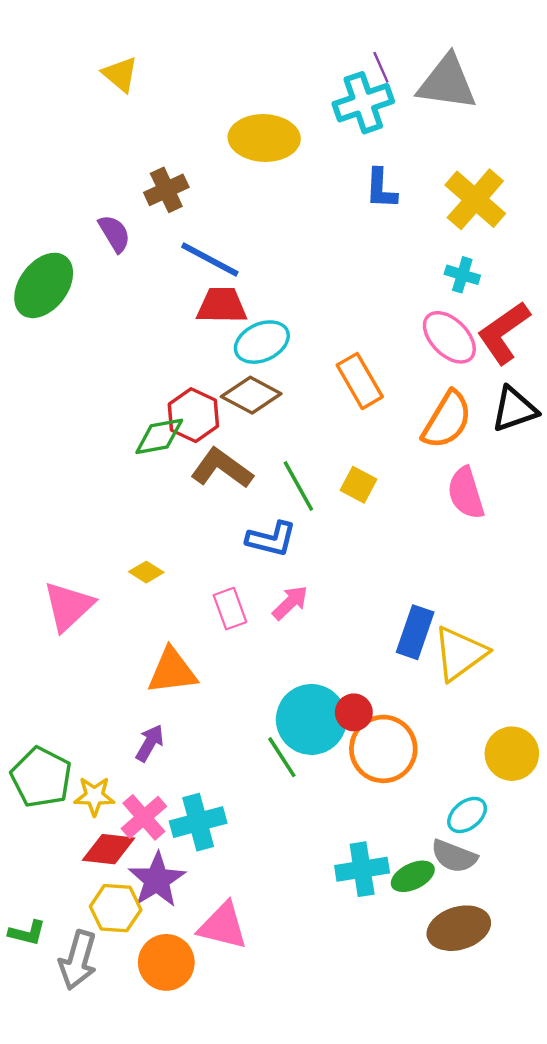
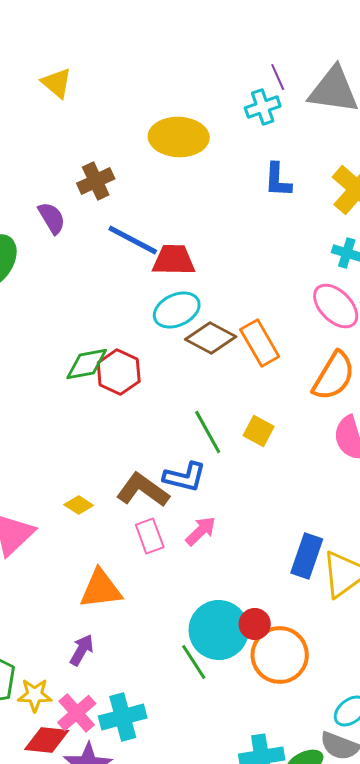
cyan cross: (363, 103) -> (263, 107), size x0.7
red trapezoid: (222, 305) -> (174, 260), moved
brown diamond: (251, 395) -> (211, 338), moved
green diamond: (159, 436) -> (87, 364), moved
brown L-shape: (222, 468) -> (143, 490), moved

